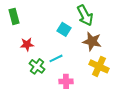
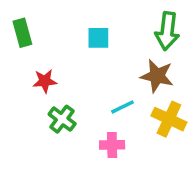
green arrow: (85, 15) -> (167, 31), moved, turned 35
cyan square: (64, 29) -> (98, 38), moved, turned -32
cyan line: (56, 58) -> (122, 107), moved

